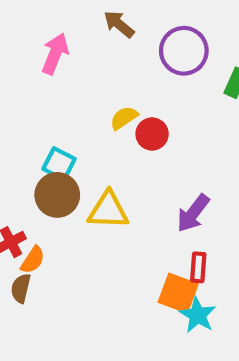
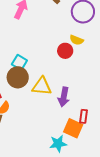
yellow semicircle: (124, 118) -> (77, 40), moved, turned -128
purple arrow: (193, 213) -> (64, 97), moved, turned -30
cyan star: (198, 315) -> (58, 144), moved, turned 30

